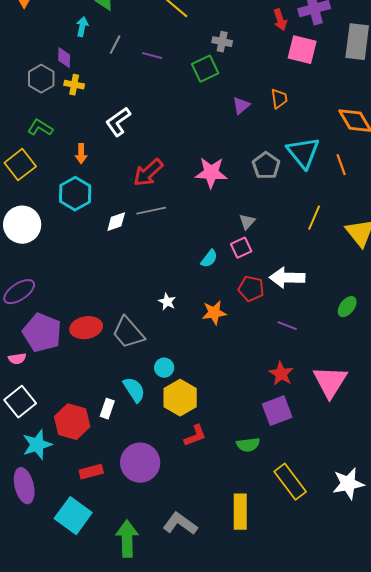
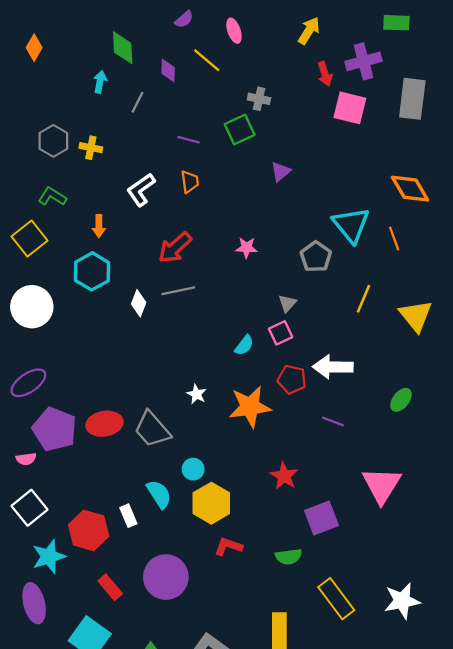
purple line: (152, 56) -> (189, 140), moved
purple diamond: (64, 58) -> (168, 70), moved
orange trapezoid: (279, 99) -> (190, 182), moved
gray pentagon: (266, 166) -> (316, 257), moved
pink star: (211, 173) -> (246, 248), size x0.6
white diamond: (116, 222) -> (139, 303), turned -50
orange star: (214, 313) -> (250, 407), size x1.5
red star: (281, 374) -> (284, 476), moved
white rectangle: (107, 409) -> (128, 516), turned -42
red L-shape: (195, 436) -> (228, 546), turned -140
red rectangle: (91, 472) -> (110, 587), turned 65

